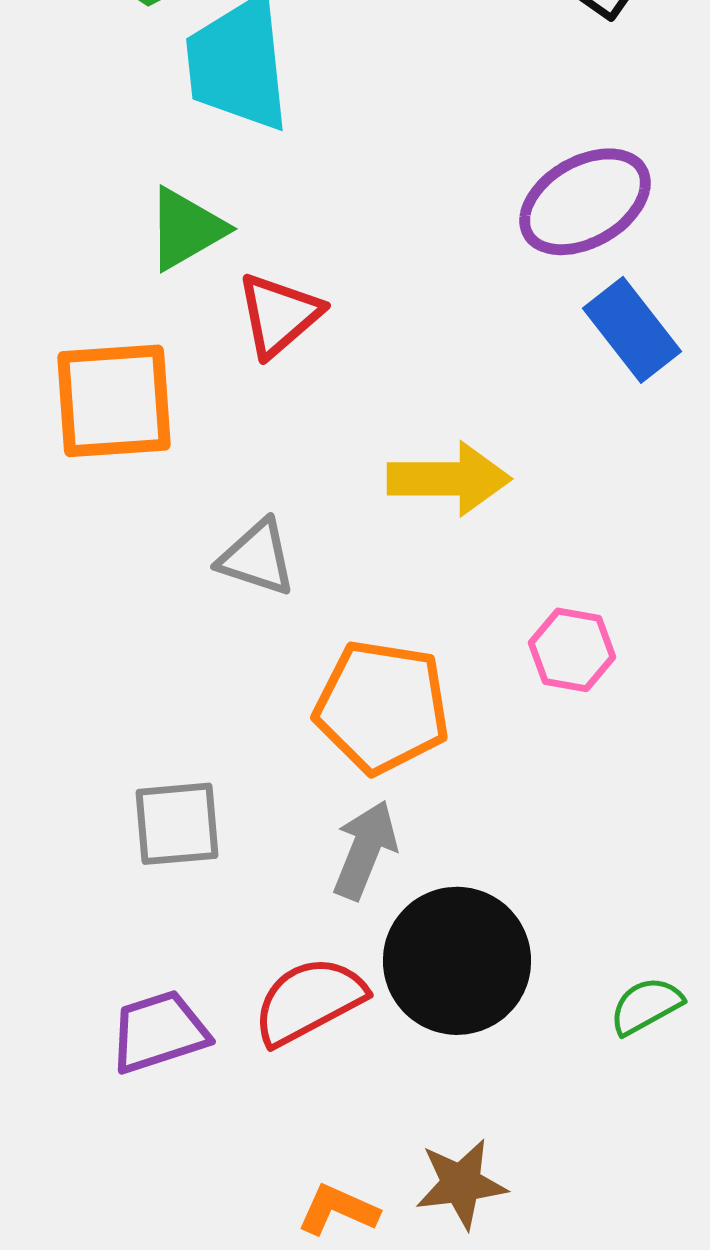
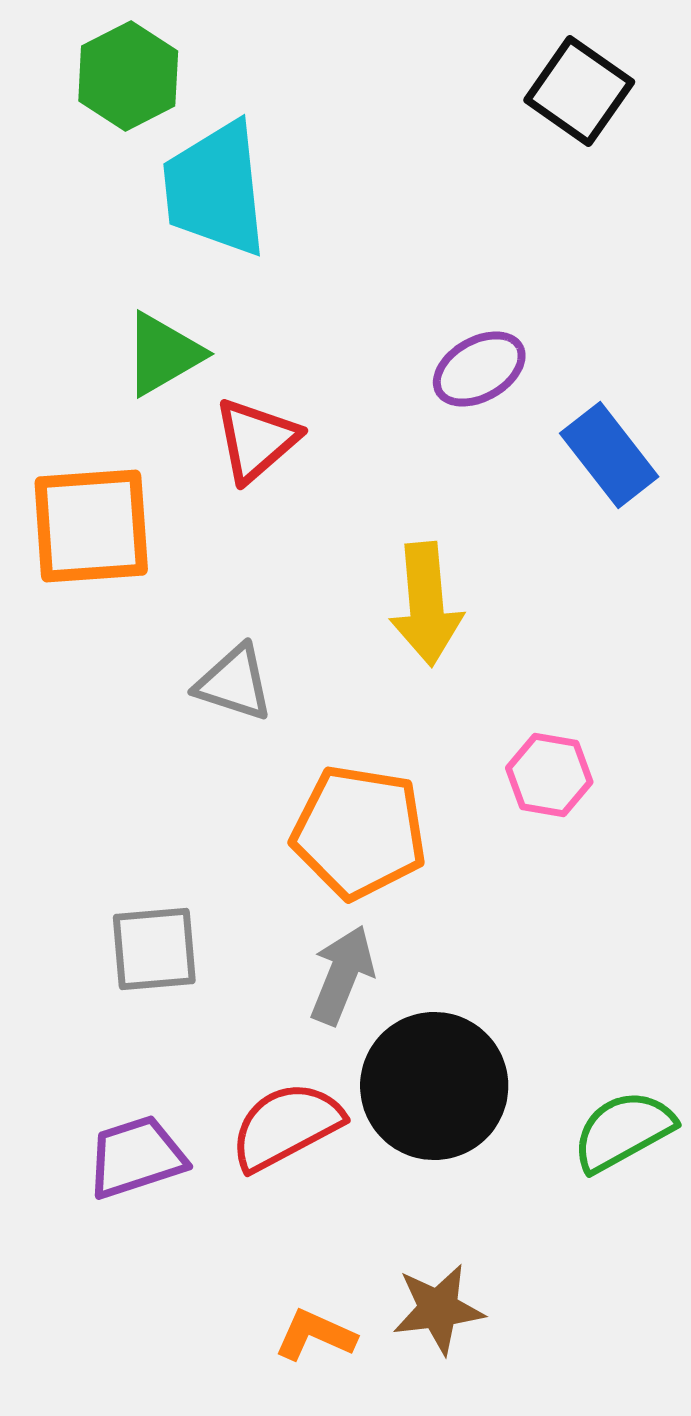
purple ellipse: (585, 202) -> (479, 369), moved, size x0.7
yellow arrow: (449, 479) -> (426, 604), turned 85
green semicircle: (646, 1006) -> (623, 1131), size x1.4

